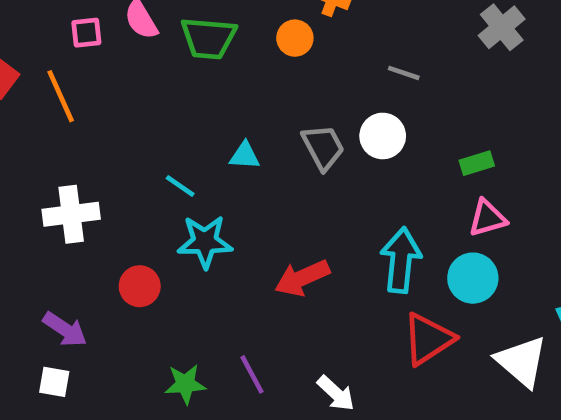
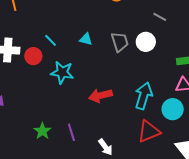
cyan line: (180, 186) -> (51, 40), moved
red circle: (140, 286) -> (33, 56), moved
green star: (185, 384) -> (42, 131), turned 30

